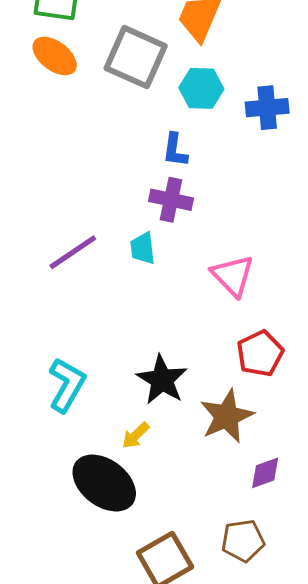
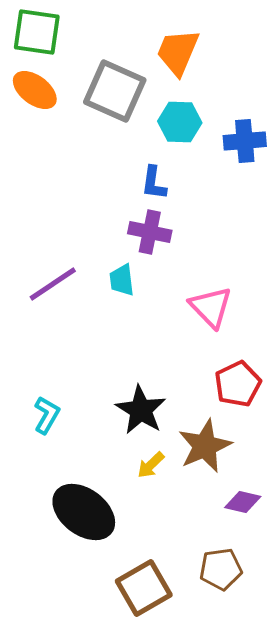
cyan L-shape: (67, 385) -> (47, 415), size x0.7
yellow arrow: (136, 435) -> (151, 465), moved
purple diamond: (265, 473) -> (243, 502), turned 33

